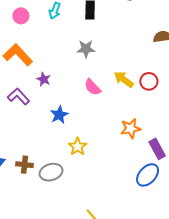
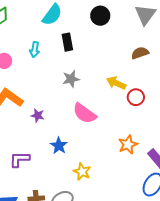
yellow arrow: (124, 79) -> (116, 83), moved
pink semicircle: (92, 87) -> (85, 113), size x1.4
purple L-shape: (18, 96) -> (19, 159), moved, turned -35

